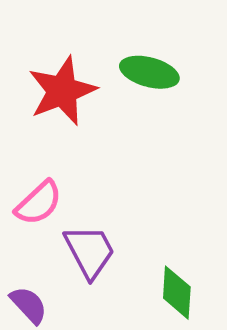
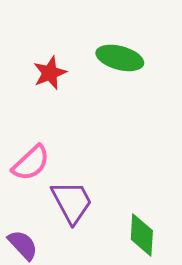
red star: (62, 91) -> (50, 73), size x0.6

